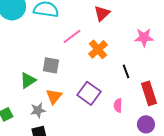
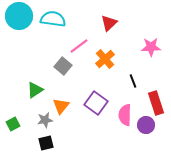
gray square: (51, 65) -> (63, 66), moved, turned 30
pink semicircle: (118, 105) -> (125, 115), size x1.5
purple circle: (146, 124) -> (146, 125), moved

